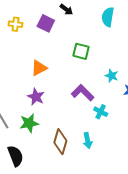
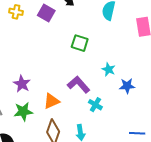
orange triangle: (39, 68) -> (51, 101), moved
purple star: (36, 97) -> (22, 84), moved

